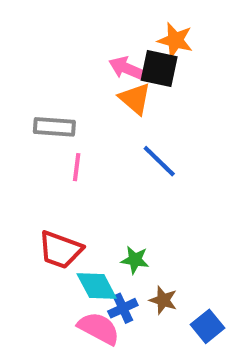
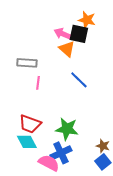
green star: (135, 260) -> (67, 129), size x1.6
cyan diamond: (97, 286) -> (27, 142), moved
brown star: (163, 300) -> (103, 146), moved
blue cross: (123, 308) -> (61, 153), size x1.5

